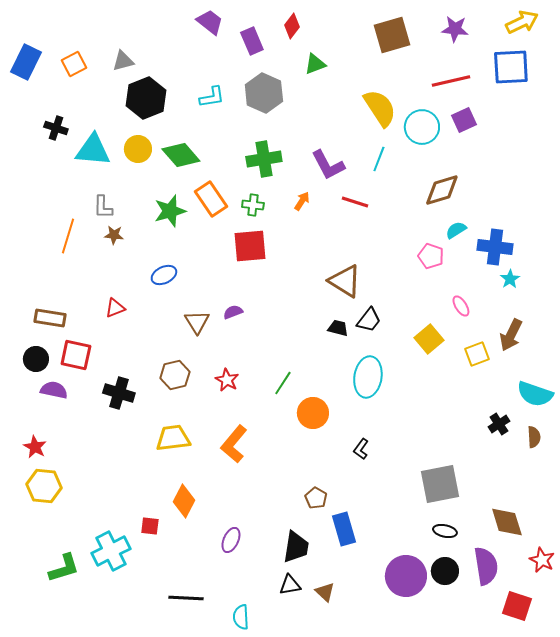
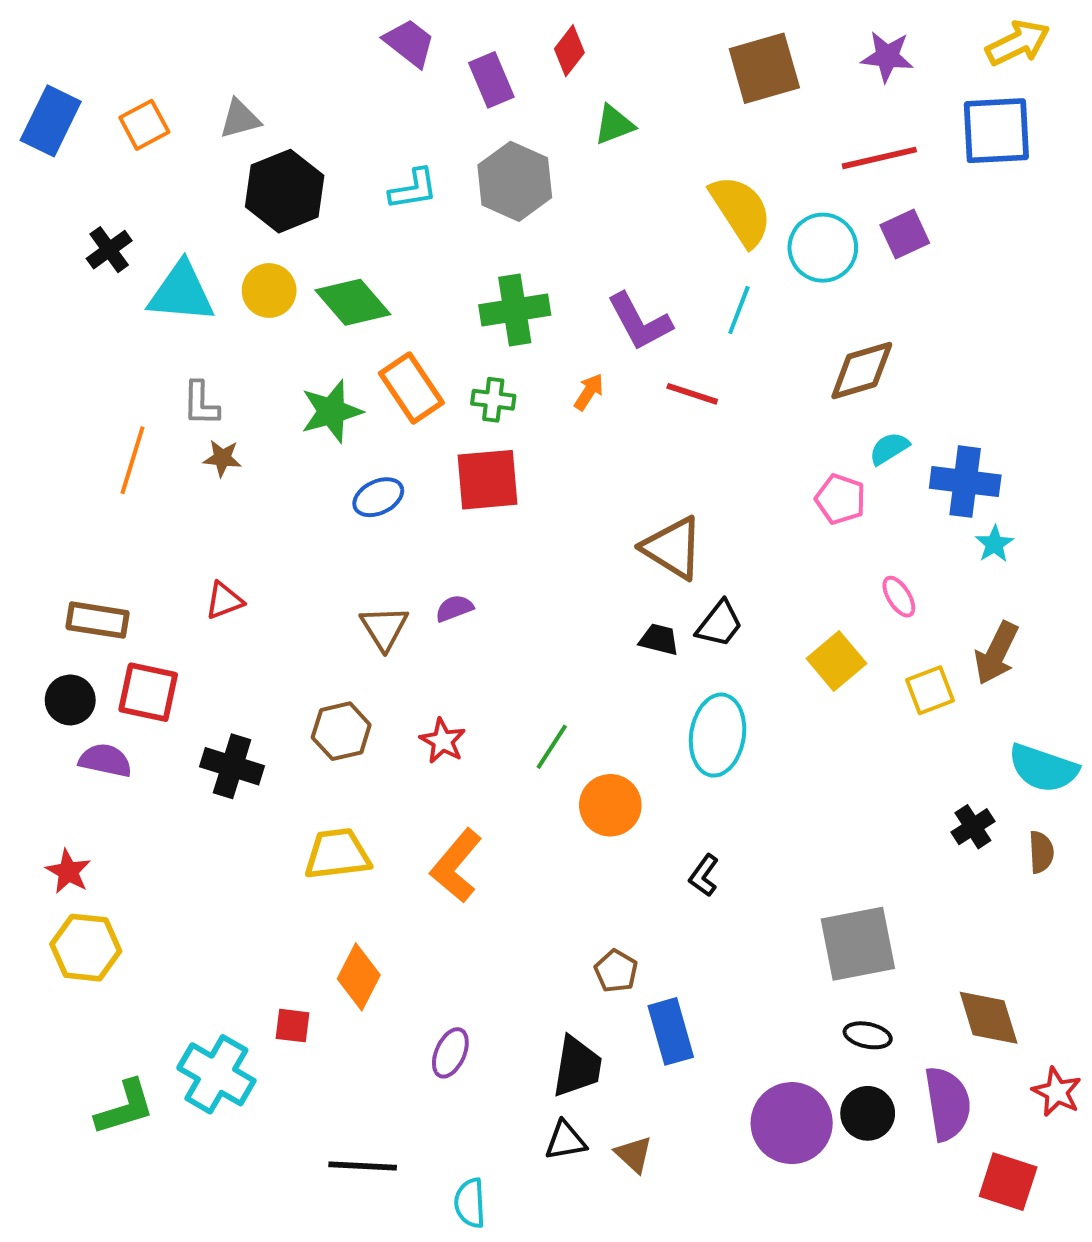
black cross: (56, 128) -> (109, 250), turned 35
blue ellipse: (164, 275) -> (378, 497), moved
cyan cross: (111, 551) -> (216, 1074), turned -33

